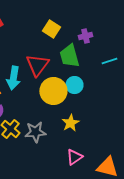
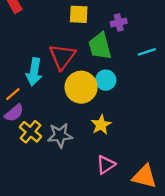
yellow square: (51, 29) -> (79, 14), turned -30

